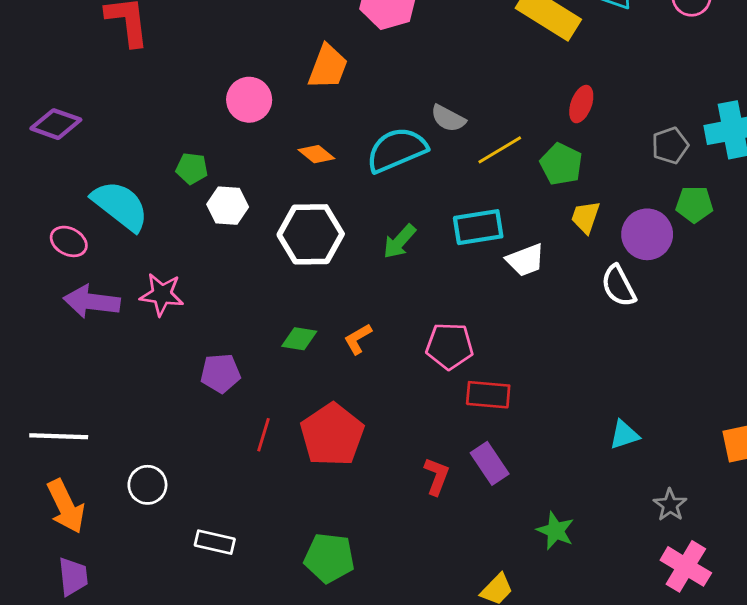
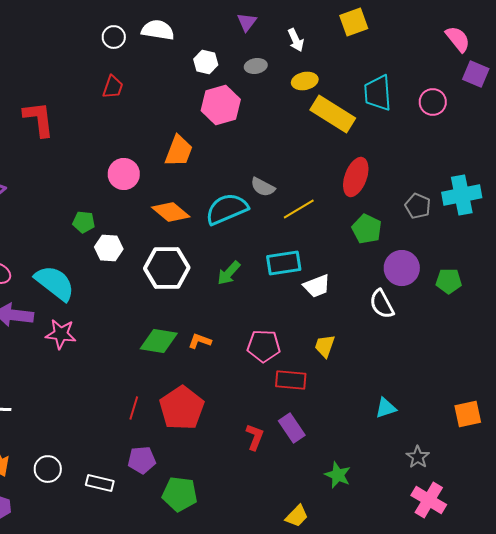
red ellipse: (581, 104) -> (356, 177), size x1.5
gray pentagon: (670, 146) -> (418, 206), turned -30
orange diamond: (316, 154) -> (171, 212), size x1.5
green pentagon: (561, 164) -> (367, 229), moved
green pentagon: (694, 204) -> (449, 281), moved
cyan semicircle: (120, 206) -> (55, 283), moved
yellow trapezoid: (586, 217) -> (325, 346), moved
pink star: (162, 294) -> (61, 334), moved
green diamond: (299, 339) -> (159, 341), size x1.5
orange L-shape: (358, 339) -> (200, 341), turned 50
purple pentagon: (220, 373) -> (142, 460), moved
white circle: (147, 485) -> (48, 469), moved

